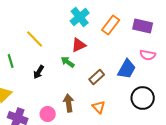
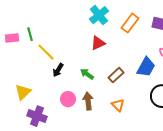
yellow line: (35, 39) -> (46, 52), moved
green line: (11, 61) -> (30, 34), moved
green arrow: (68, 62) -> (87, 74), moved
pink circle: (48, 114) -> (68, 99), moved

